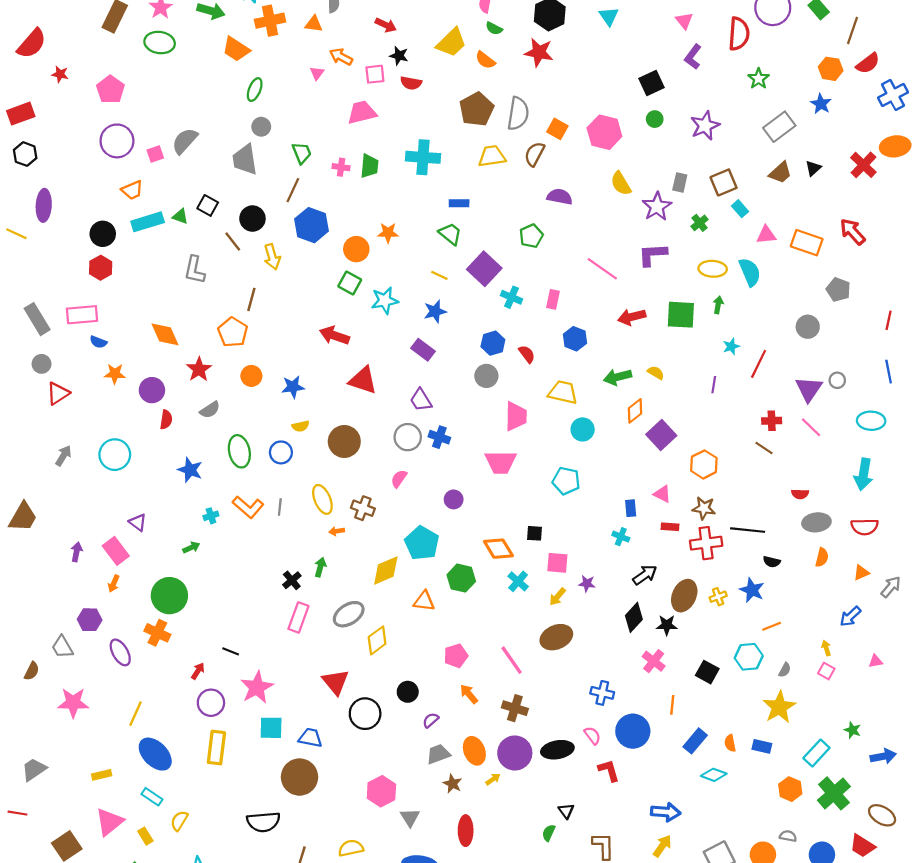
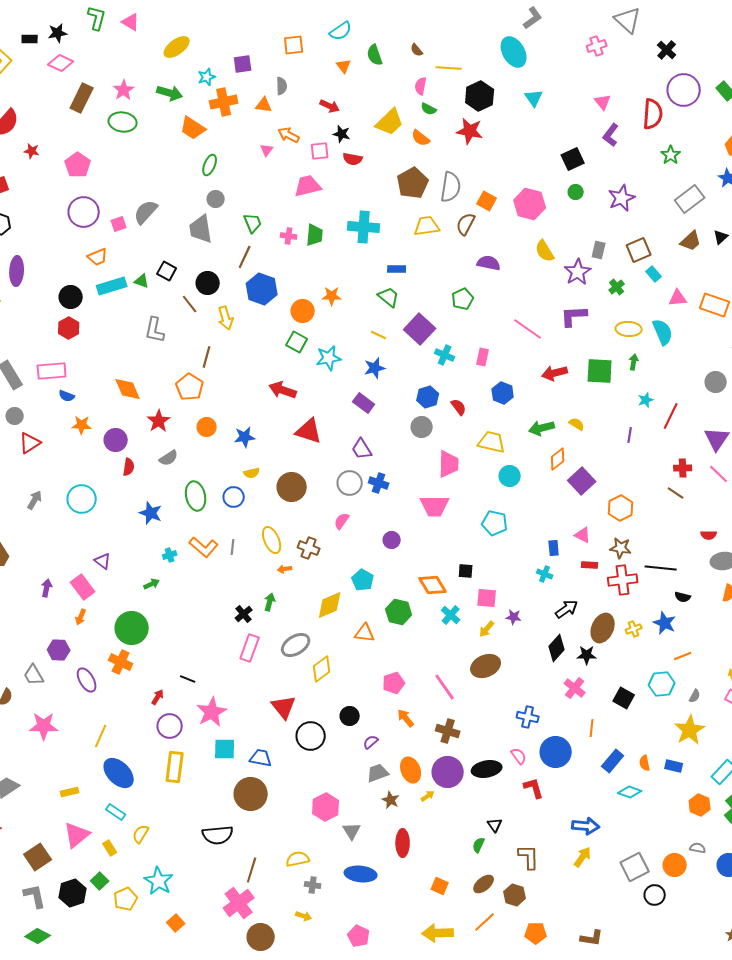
cyan pentagon: (422, 543) -> (363, 580), size x0.7

